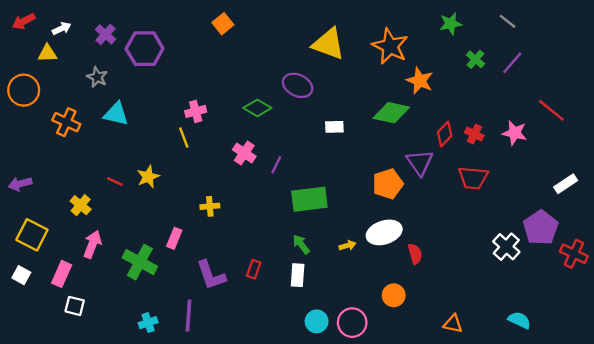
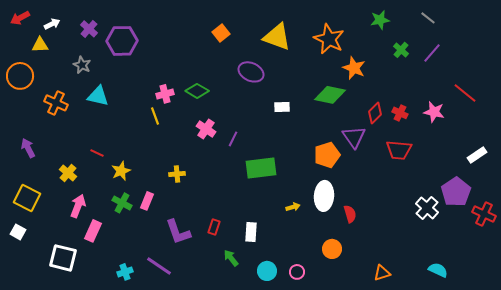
orange square: (223, 24) -> (221, 33), moved
green diamond: (257, 108) -> (197, 91), moved
yellow star: (148, 177) -> (121, 171), moved
purple arrow: (20, 184) -> (28, 148), moved, turned 78
white ellipse: (384, 232) -> (324, 196), turned -68
green arrow: (301, 244) -> (231, 258), moved
green cross: (140, 262) -> (122, 203), moved, size x0.7
pink rectangle: (62, 274) -> (93, 231), moved
white square: (75, 306) -> (63, 258), size x1.6
purple line: (188, 315) -> (159, 266), turned -60
pink circle: (352, 323) -> (297, 272), size x0.6
orange triangle: (453, 324) -> (382, 273), turned -30

